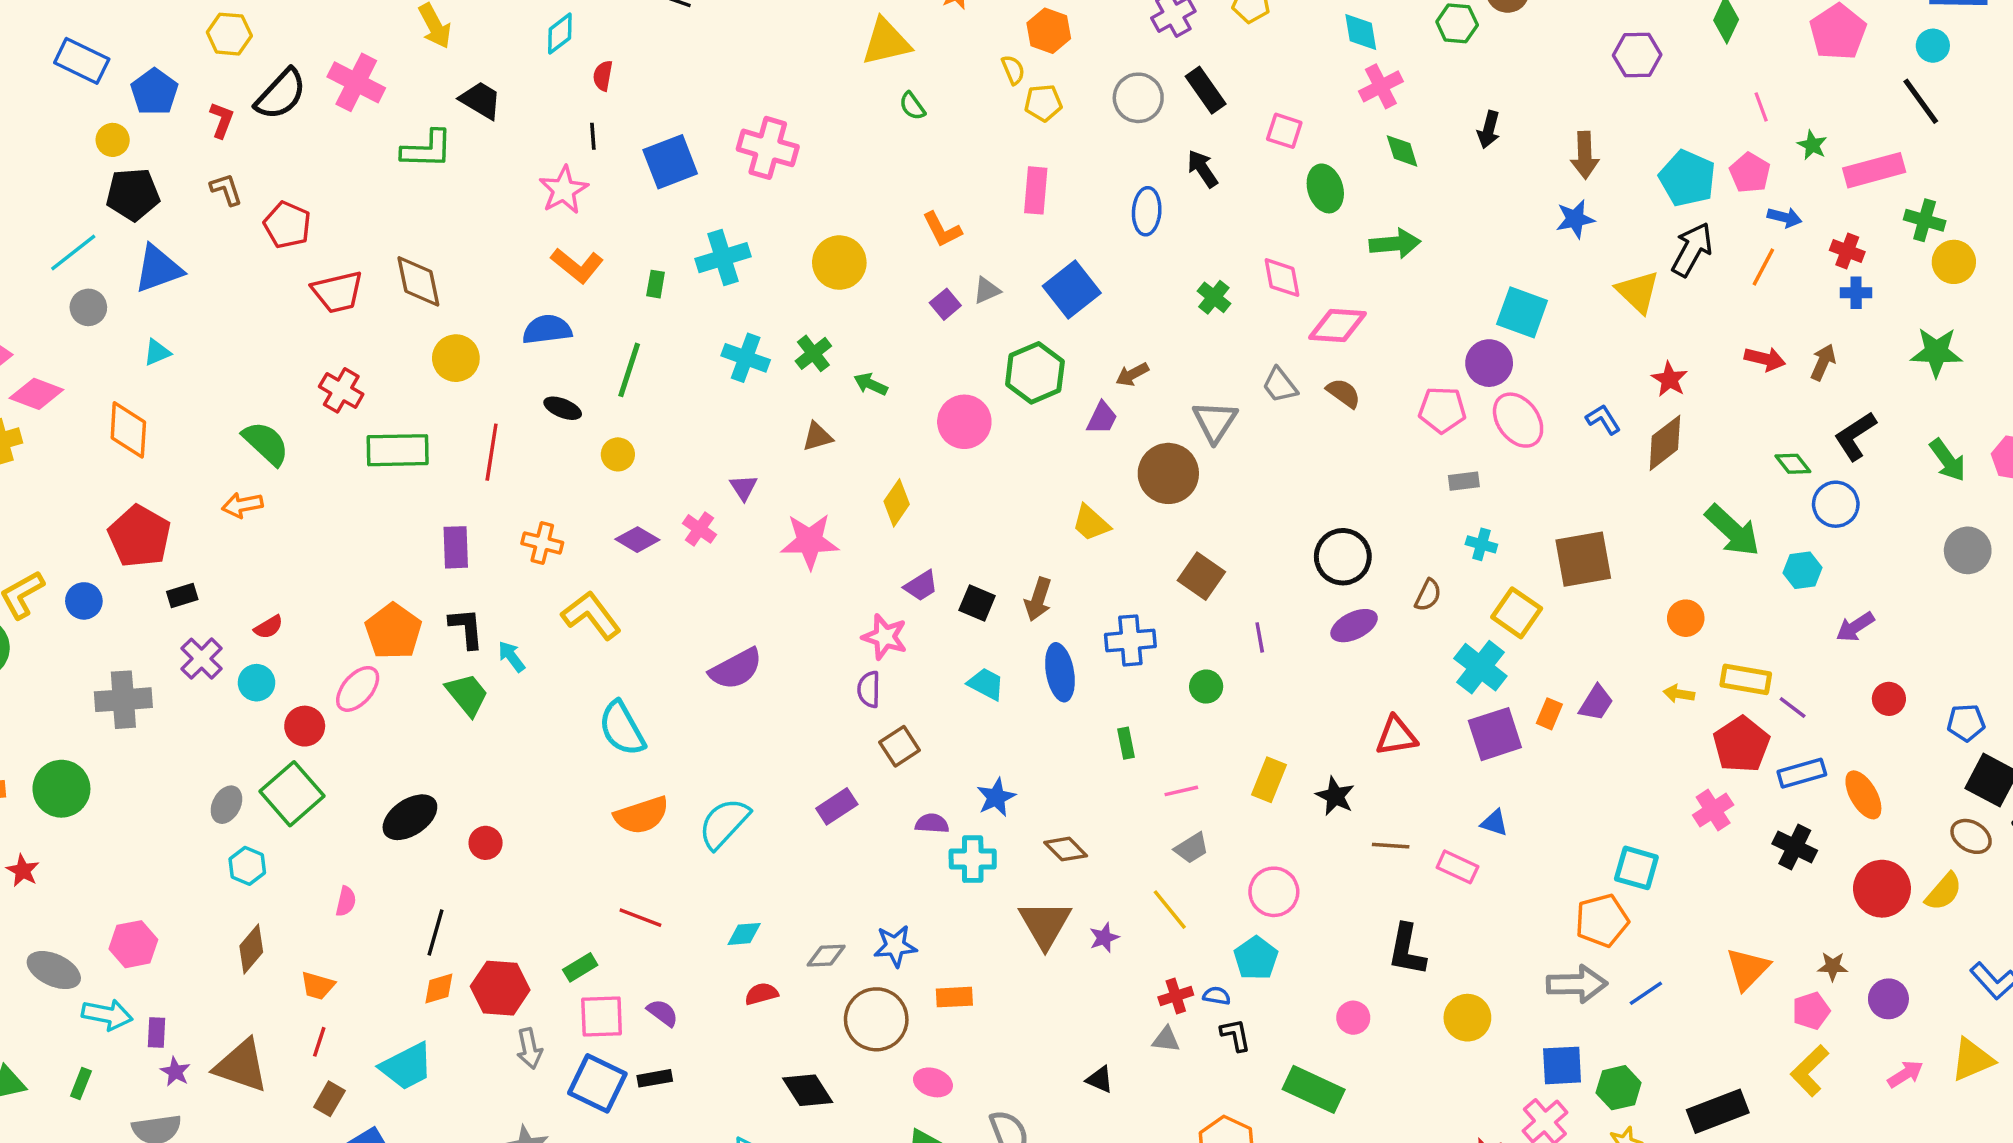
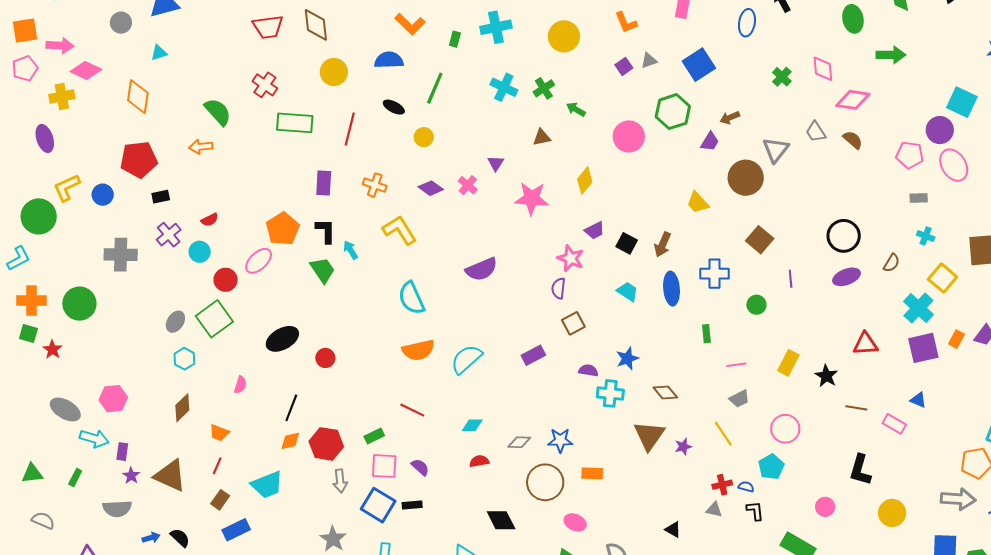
red pentagon: (139, 536) -> (139, 160), turned 30

